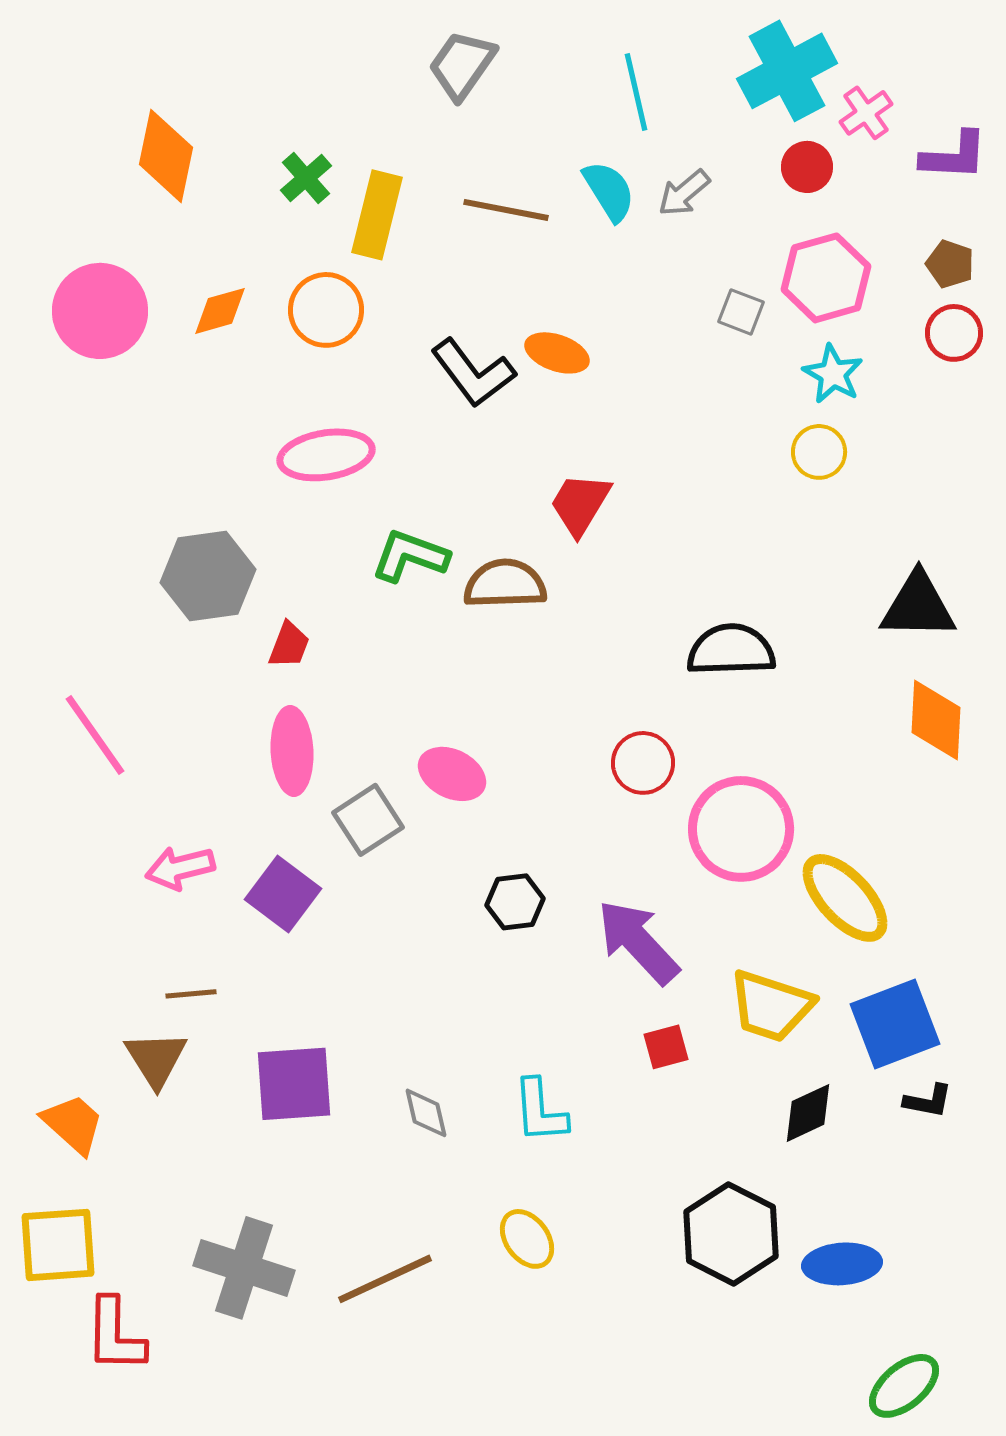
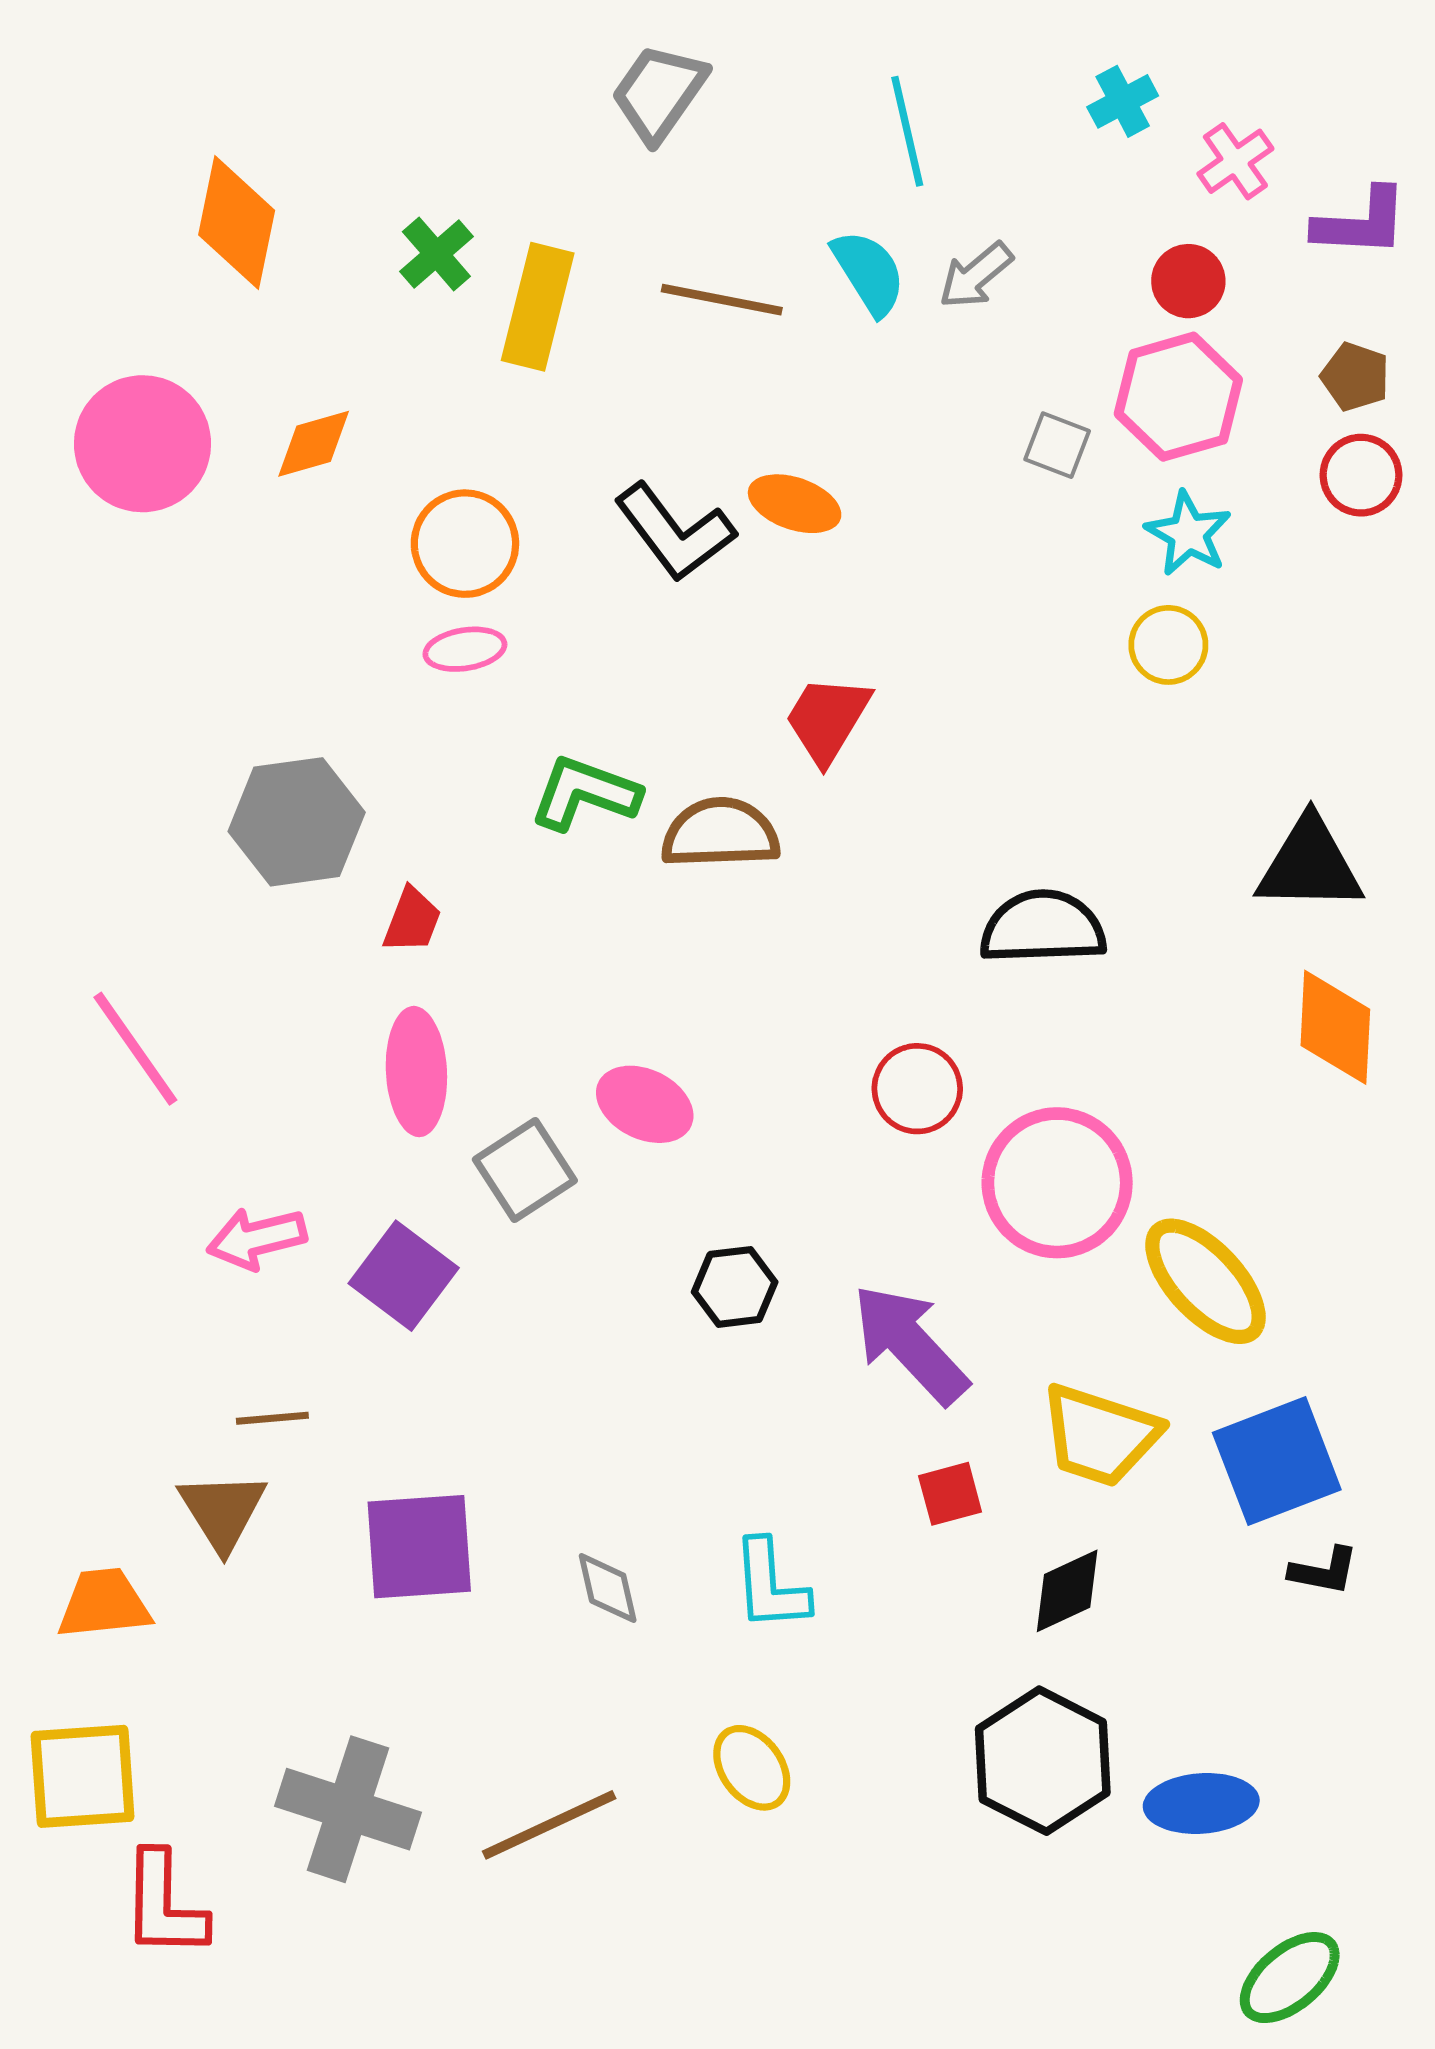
cyan cross: (787, 71) -> (1123, 101), size x0.5
red circle: (807, 167) -> (1188, 281), moved
orange circle: (326, 310) -> (465, 544), moved
pink ellipse: (326, 455) -> (465, 649), size x0.6
black diamond: (808, 1113) -> (1067, 1591), moved
orange trapezoid: (73, 1124) -> (104, 1604), turned -48

